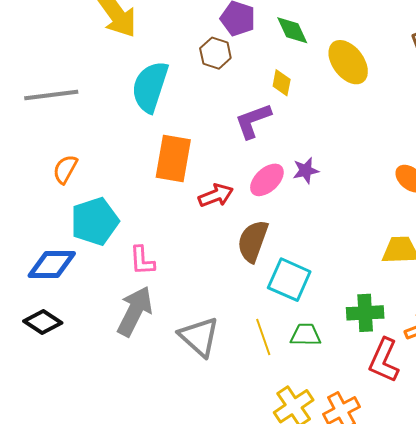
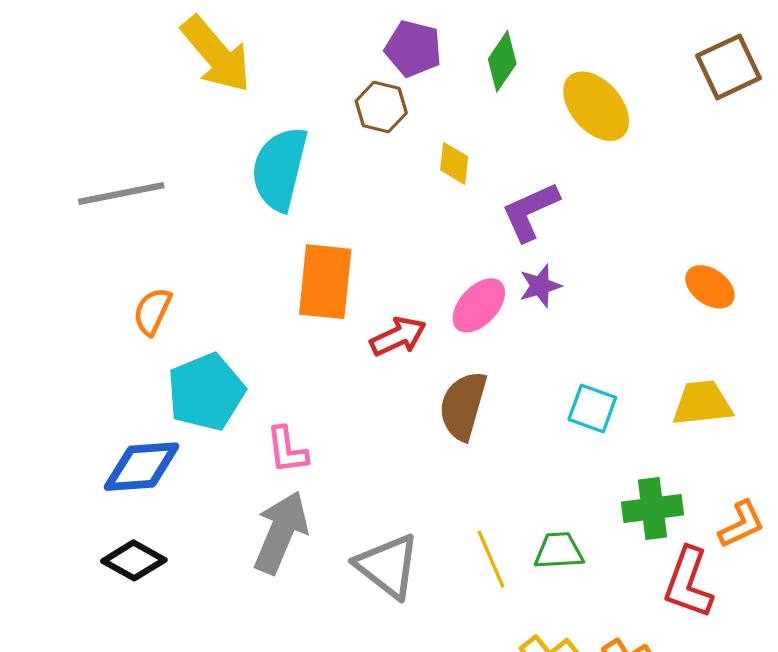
green diamond: (292, 30) -> (502, 61), turned 63
yellow diamond: (282, 83) -> (454, 163), moved
purple L-shape: (253, 121) -> (530, 212), moved
cyan square: (289, 280) -> (592, 408), moved, size x0.7

